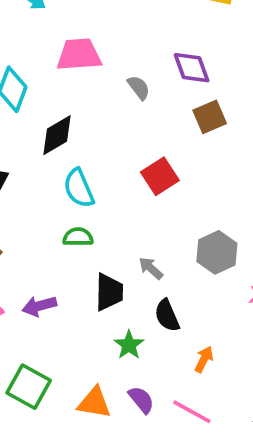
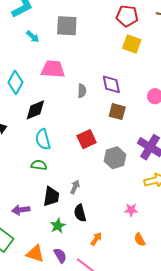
gray semicircle: (139, 88) -> (82, 91), turned 32
brown square: (210, 117) -> (117, 112), turned 30
gray hexagon: (217, 252) -> (115, 158), moved
gray arrow: (151, 268) -> (75, 187), turned 64
purple arrow: (39, 306) -> (21, 210), moved

